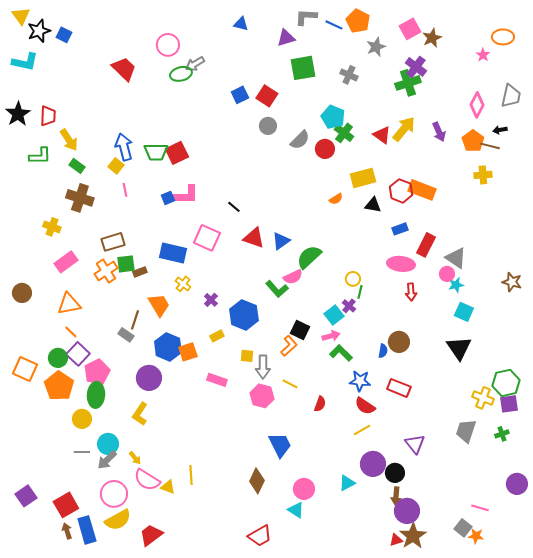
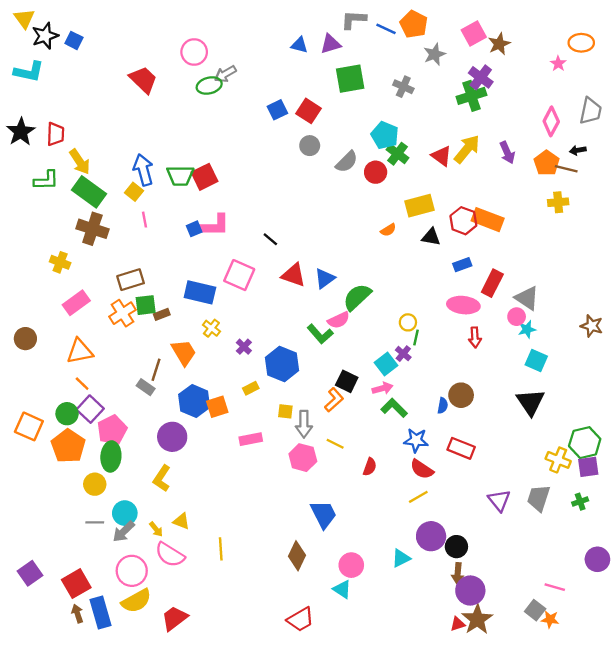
blue triangle: (241, 24) -> (299, 45), moved
green rectangle: (77, 166) -> (89, 192), size x1.8
pink rectangle: (217, 380) -> (251, 439), turned -30
purple triangle: (415, 444) -> (499, 500), moved
yellow triangle: (168, 487) -> (181, 521), moved

